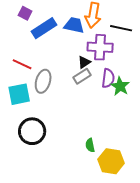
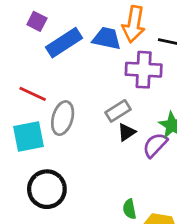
black triangle: (84, 62) -> (127, 132), moved
purple semicircle: (108, 78) -> (155, 145), moved, turned -144

